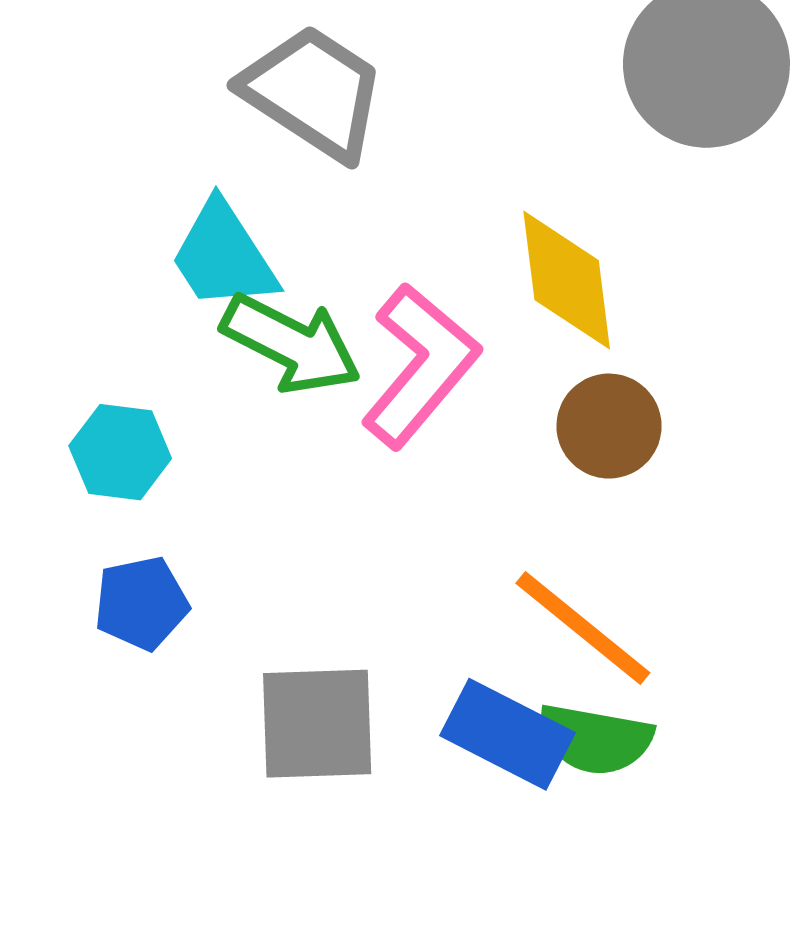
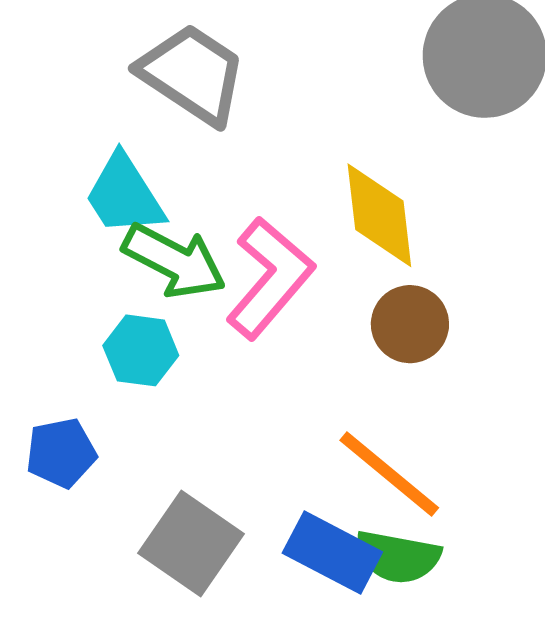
cyan hexagon: (120, 452) -> (141, 350), moved
gray square: (317, 724) -> (191, 543), turned 36

